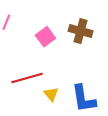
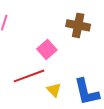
pink square: (45, 37) -> (47, 50), moved

